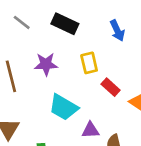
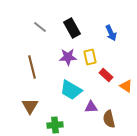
black rectangle: (65, 24) -> (72, 28), turned 36
purple star: (46, 64) -> (68, 57), moved

